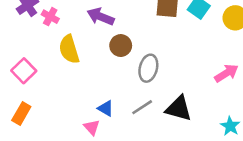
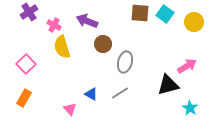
pink cross: (50, 17) -> (54, 25), moved
black triangle: (179, 108) -> (168, 85), moved, turned -30
pink triangle: (92, 127) -> (70, 109), moved

